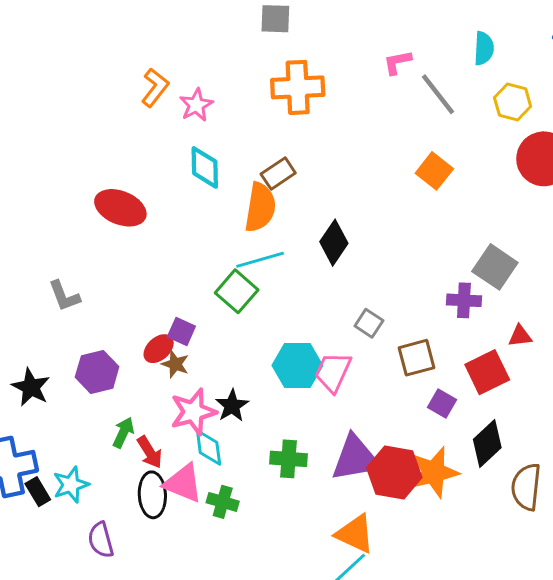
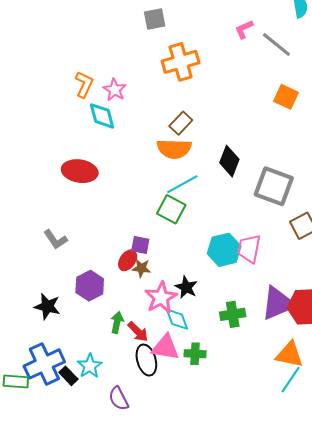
cyan diamond: (205, 167) -> (102, 116), moved
orange semicircle: (260, 207) -> (174, 149), turned 96
gray square: (369, 323) -> (274, 186), moved, size x2.0

